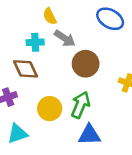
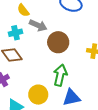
yellow circle: (50, 109) -> (38, 95), moved

